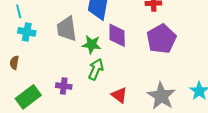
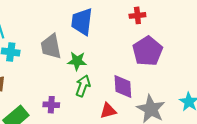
purple diamond: (117, 35) -> (123, 87), moved
red triangle: (119, 95) -> (108, 111), turned -48

